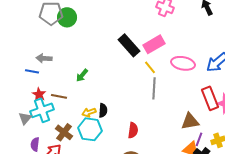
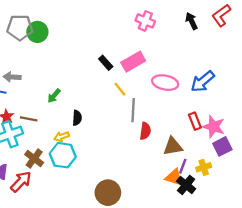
black rectangle: (129, 45) -> (106, 63), size x0.6
yellow line: (150, 67) -> (120, 89), moved
red rectangle: (210, 98) -> (195, 121), size x0.7
black semicircle: (103, 110) -> (77, 118), moved
red semicircle: (133, 130) -> (145, 131), moved

